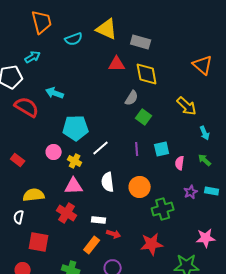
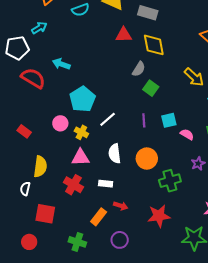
cyan pentagon: (76, 128) -> (82, 99), turned -30
pink semicircle: (180, 163) -> (187, 134), turned 112
yellow semicircle: (34, 195) -> (40, 167), turned 105
white rectangle: (99, 220) -> (106, 184), moved

